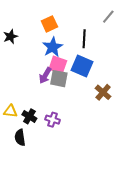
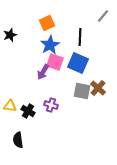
gray square: (59, 79) -> (82, 91), moved
purple cross: (53, 120) -> (51, 105), moved
black semicircle: (20, 137) -> (18, 140), moved

